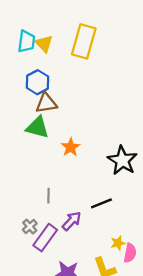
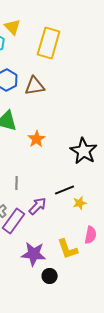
yellow triangle: (44, 44) -> (13, 27), moved
brown triangle: (46, 103) -> (35, 86), moved
yellow star: (118, 243) -> (80, 203), moved

